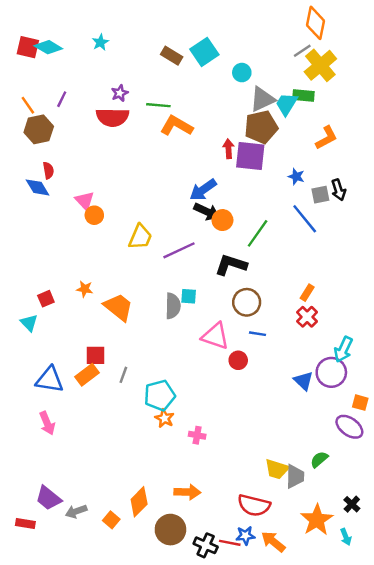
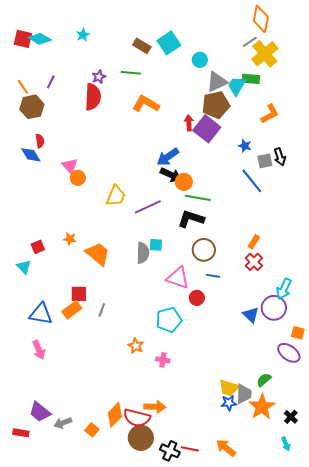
green line: (158, 105) -> (131, 73), moved
red semicircle: (112, 117) -> (93, 97), turned -88
purple square: (250, 156) -> (207, 129), turned 32
green line: (258, 233) -> (198, 198), moved, turned 65
cyan pentagon: (160, 395) -> (169, 320), moved
red semicircle: (254, 505) -> (137, 418), moved
orange star: (317, 520) -> (262, 407), moved
blue star: (245, 536) -> (229, 403), moved

